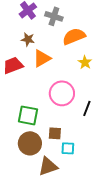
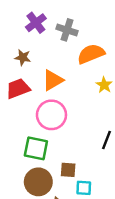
brown star: (28, 39) -> (23, 57), moved
pink circle: (62, 93) -> (51, 115), moved

